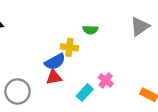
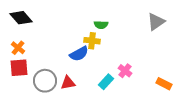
green semicircle: (90, 30) -> (101, 25), moved
red triangle: (54, 77) -> (68, 83), moved

